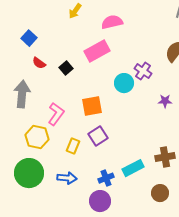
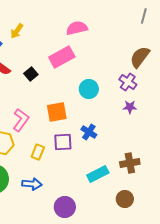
yellow arrow: (75, 11) -> (17, 31), moved
purple cross: (143, 71) -> (128, 82), moved
purple square: (98, 136) -> (63, 142), turned 30
blue cross: (106, 178) -> (89, 132), moved, turned -35

